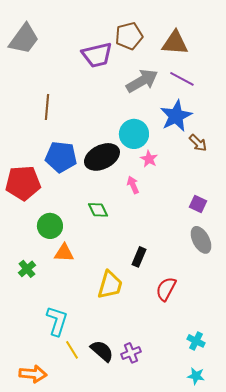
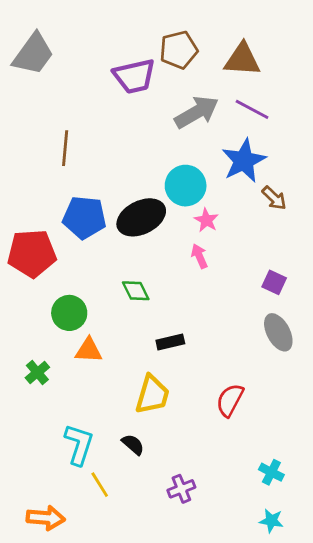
pink arrow: (133, 185) -> (199, 256), moved
black rectangle: (139, 257) -> (170, 342), moved, turned 54
black semicircle: (102, 351) -> (133, 444), moved, size x0.7

